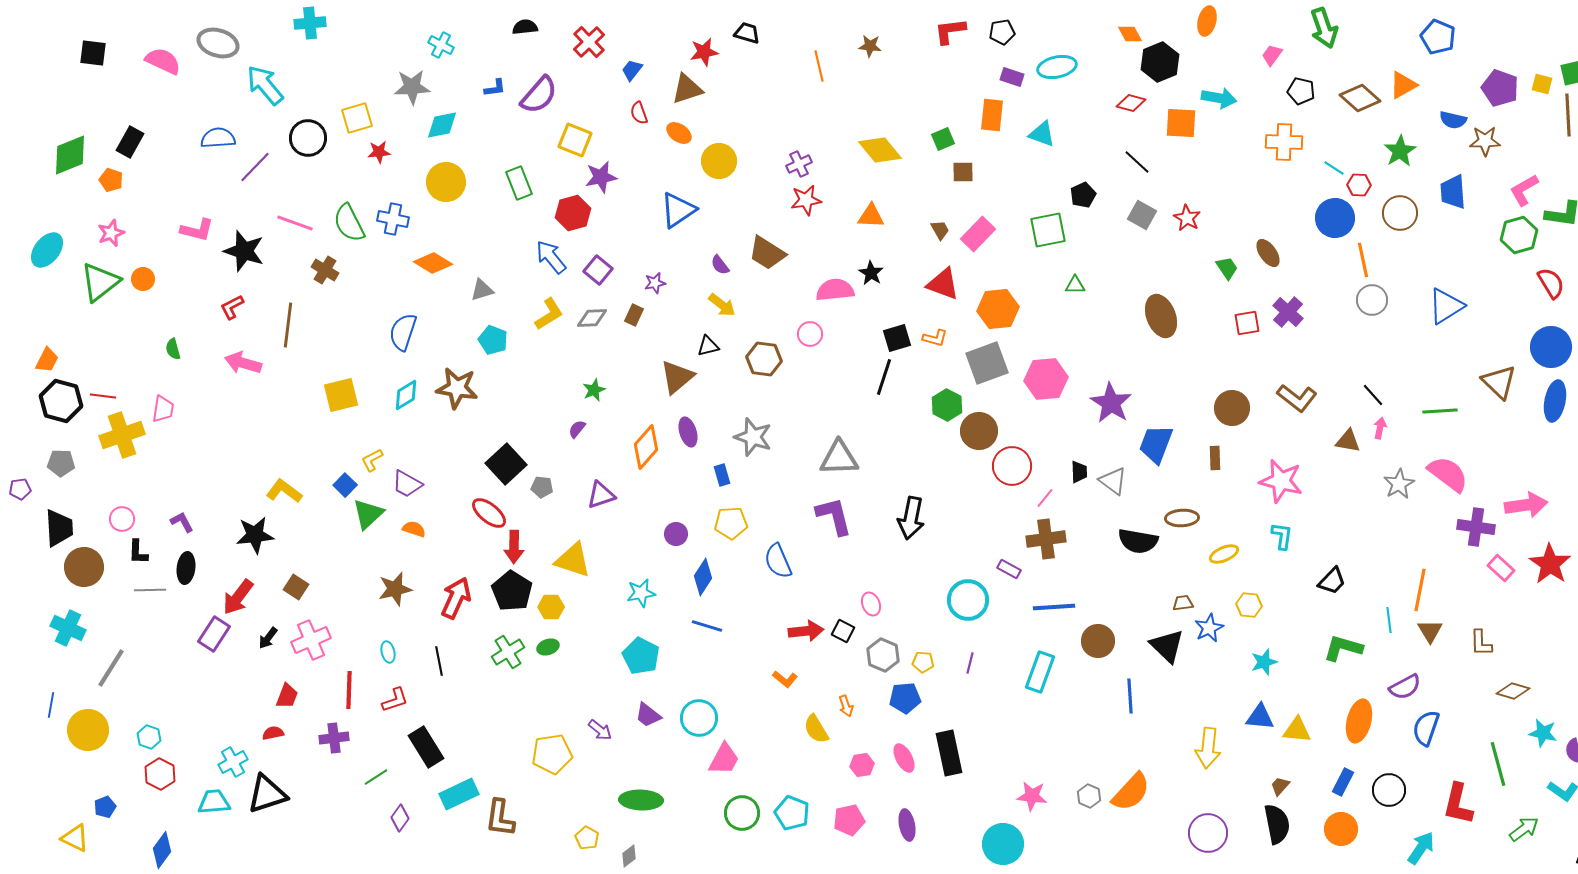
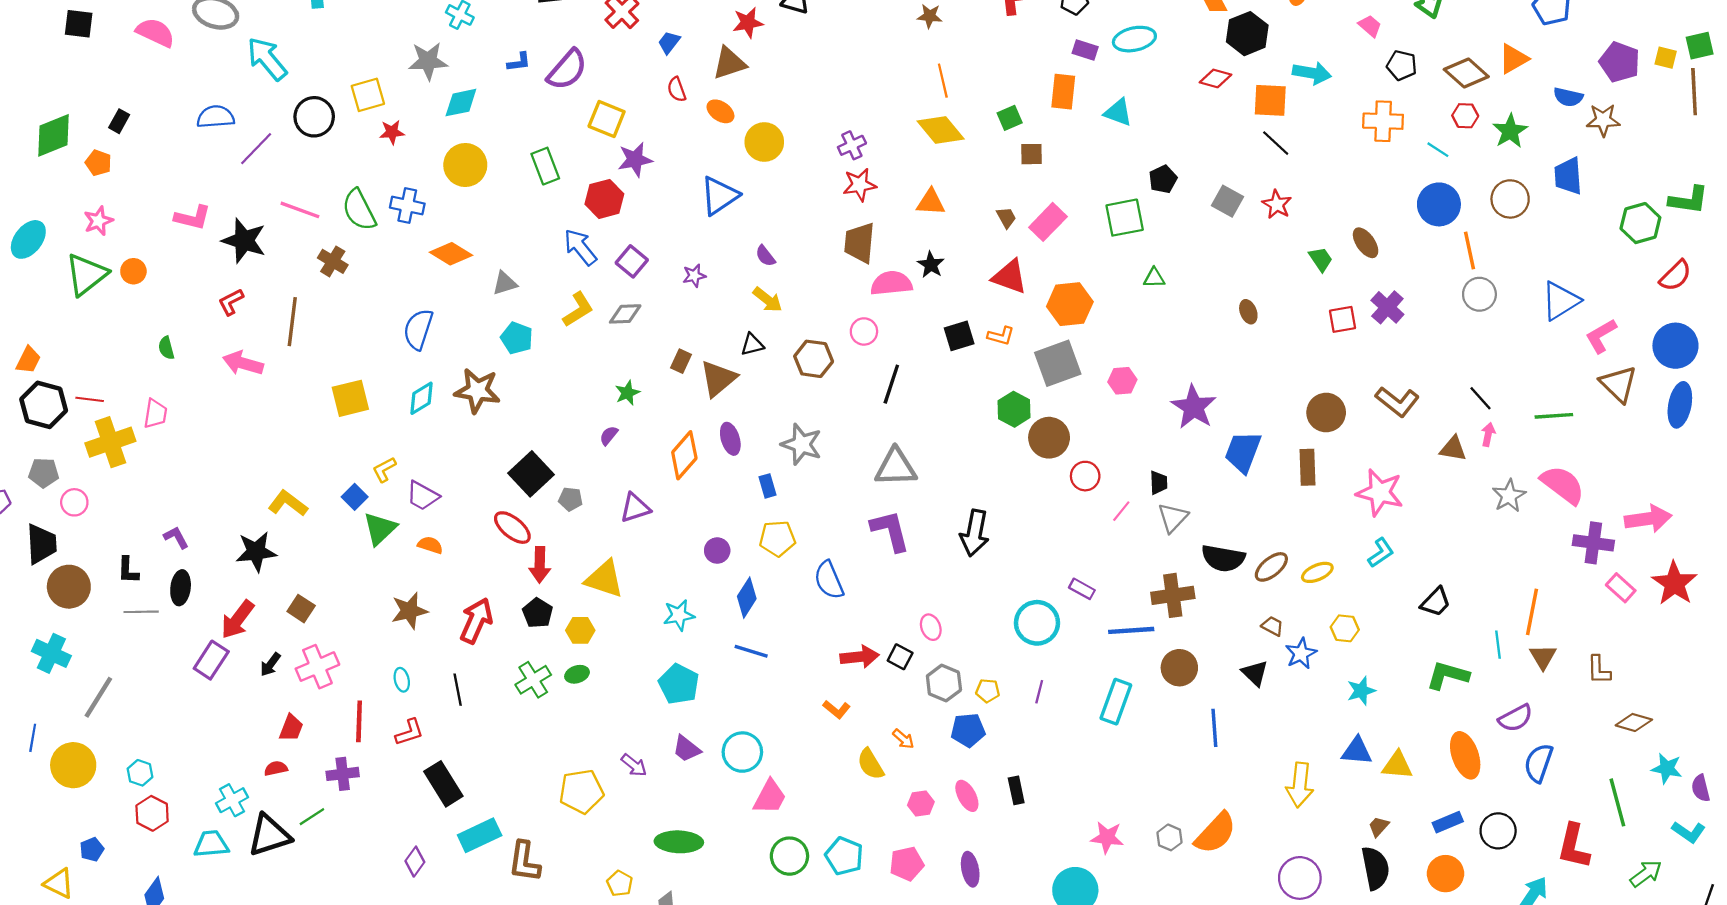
pink trapezoid: (1272, 55) -> (1370, 26), turned 95
orange line: (819, 66) -> (943, 81), moved
black rectangle: (130, 142) -> (119, 121), size x0.7
black line: (1137, 162) -> (1276, 143), moved
red hexagon: (1359, 185) -> (1465, 116), moved
pink L-shape: (1524, 190) -> (1601, 336), moved
brown trapezoid: (767, 253) -> (860, 243), moved, turned 63
red semicircle: (1551, 283) -> (1675, 276), turned 76
brown rectangle: (634, 315) -> (681, 361), moved
brown ellipse: (1161, 316) -> (1248, 312), size x0.5
black line: (884, 377) -> (891, 384), moved
pink hexagon: (1046, 379) -> (1122, 381), size x0.6
brown rectangle: (1215, 458) -> (1307, 467), size x1.4
red circle: (1012, 466) -> (1085, 476), size x0.7
gray triangle: (1113, 481) -> (1173, 518), moved, turned 36
brown ellipse: (1182, 518) -> (1271, 567), moved, turned -36
pink circle: (122, 519) -> (74, 502), moved
cyan L-shape: (1282, 536) -> (1381, 553), turned 48
brown cross: (1046, 539) -> (1173, 595), moved
black pentagon: (512, 591) -> (538, 613), size x0.7
brown trapezoid: (1183, 603) -> (1272, 626), turned 35
black triangle: (1167, 646) -> (1255, 673), size x0.7
orange arrow: (846, 706) -> (903, 739), turned -30
orange ellipse: (1359, 721) -> (1465, 755), turned -33
black rectangle: (949, 753) -> (1016, 790), size x0.6
green line: (376, 777) -> (312, 817), moved
blue rectangle: (1343, 782) -> (1448, 822), turned 40

